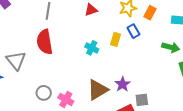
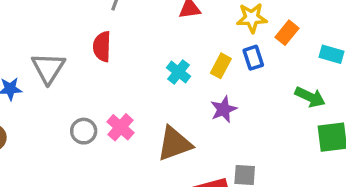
red semicircle: (45, 42) -> (102, 47), size x0.7
purple star: (123, 84) -> (224, 109), moved
pink cross: (66, 99) -> (120, 127), moved

